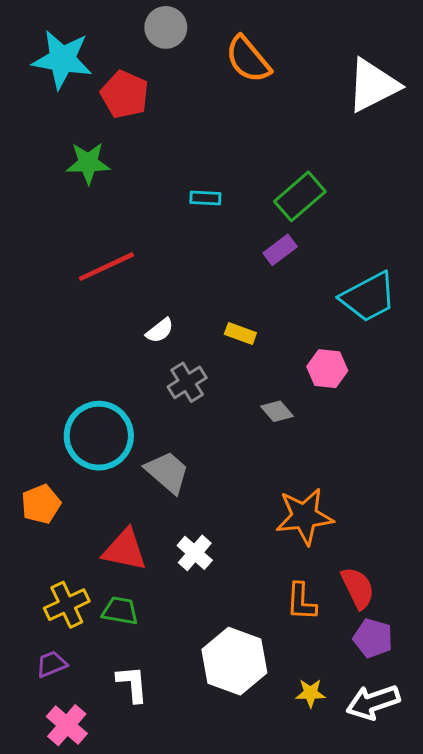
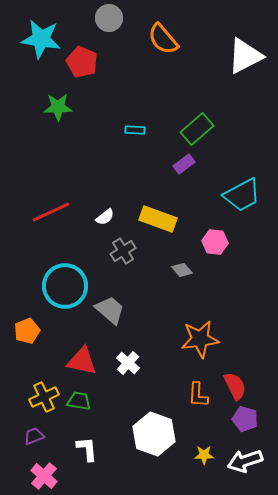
red line: (106, 267) -> (51, 212), moved
yellow rectangle: (240, 334) -> (158, 219), size x1.8

